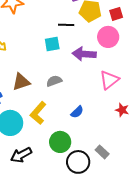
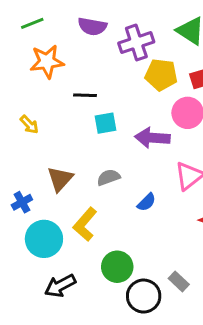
black line: (66, 25) -> (85, 95), moved
brown triangle: (21, 82) -> (60, 179), turned -30
blue semicircle: (77, 112) -> (147, 202), moved

